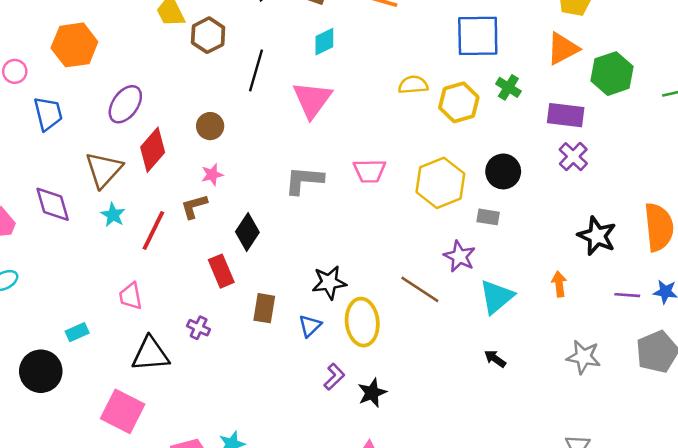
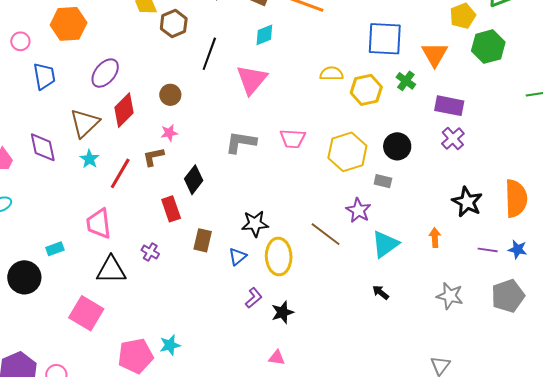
orange triangle: (563, 49) -> (435, 54), moved, turned -36
green hexagon: (612, 74) -> (488, 47), moved
pink trapezoid: (131, 296) -> (99, 224), size x1.4

